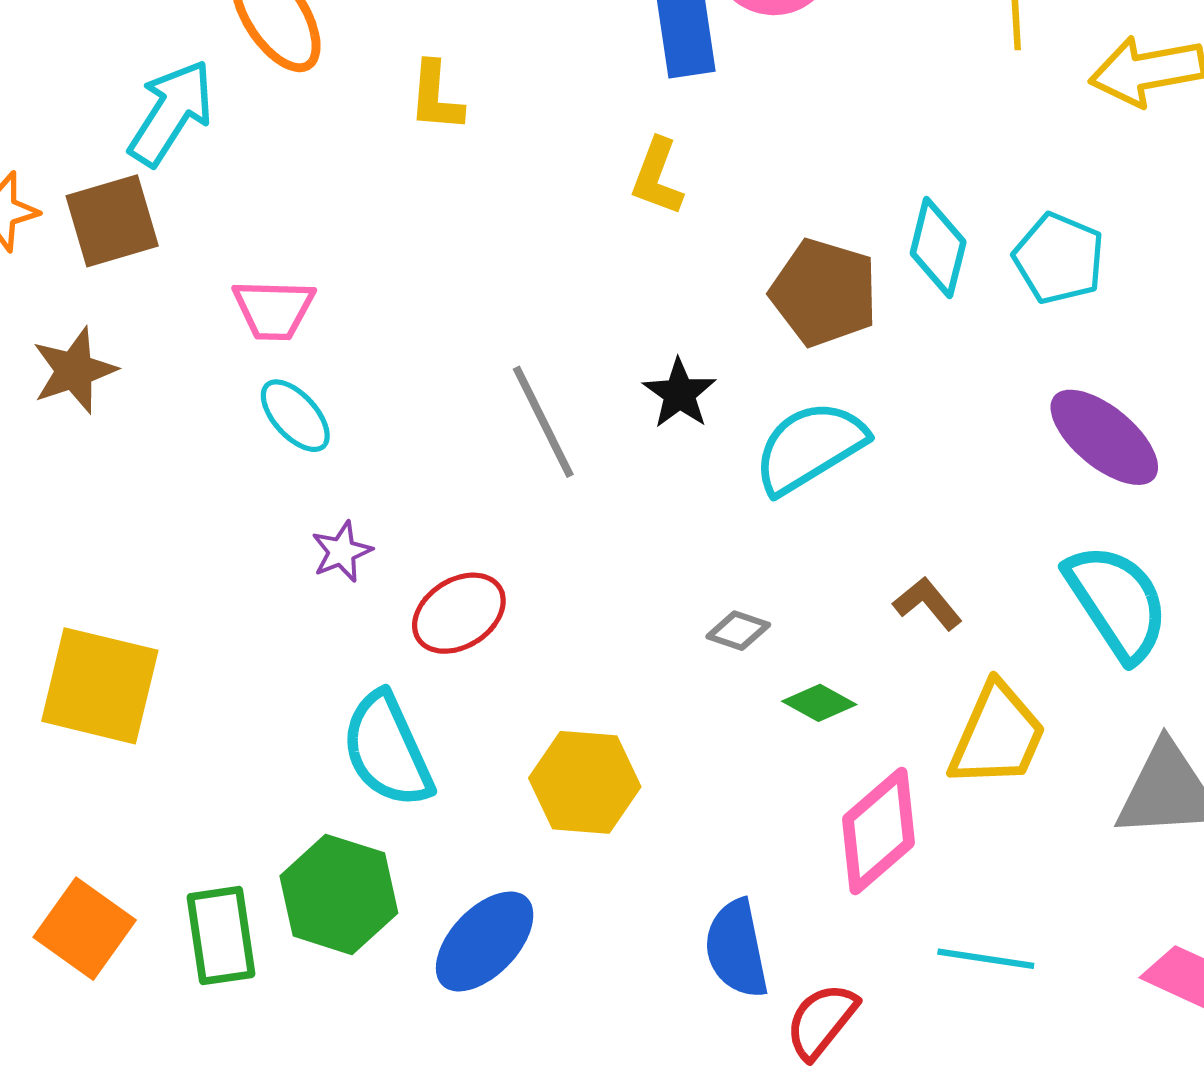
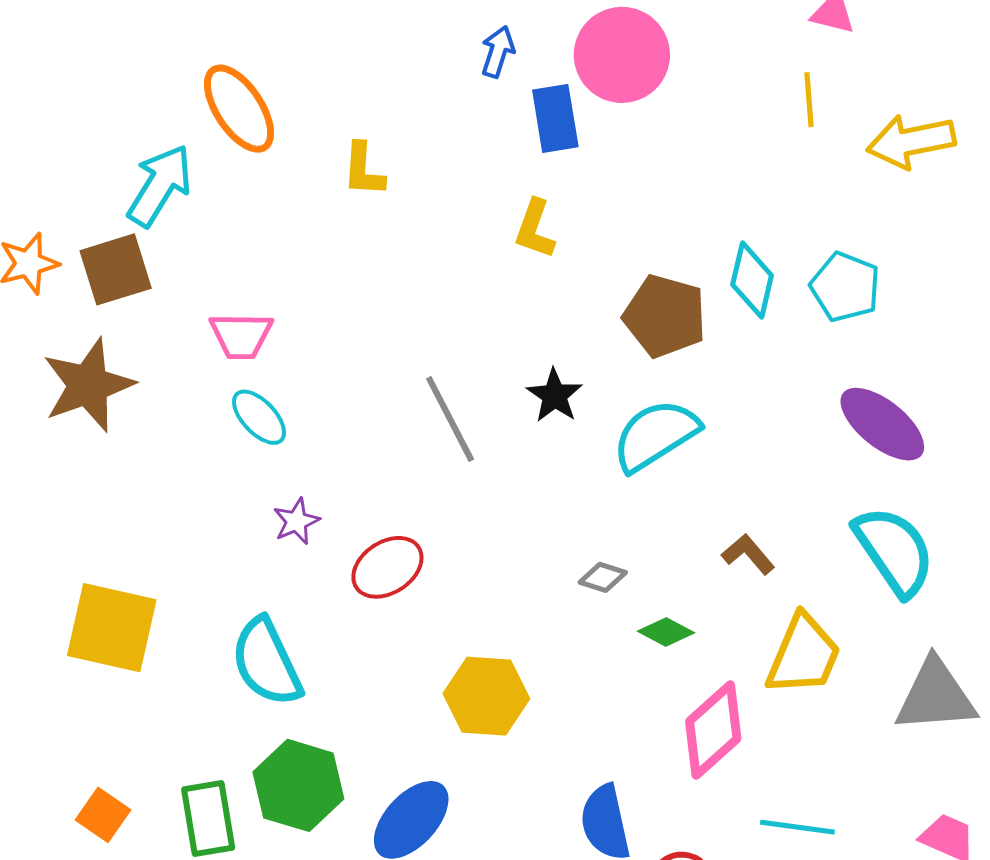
brown star: (74, 370) -> (88, 385), size x1.4
cyan semicircle: (387, 750) -> (267, 662), moved
orange square: (85, 929) -> (103, 815), size x0.7

